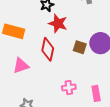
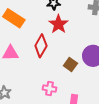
brown square: (80, 47) -> (70, 64), moved

